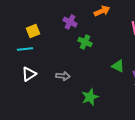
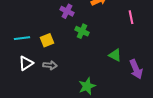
yellow square: (33, 31) -> (47, 40), moved
gray arrow: (63, 76) -> (50, 65), moved

